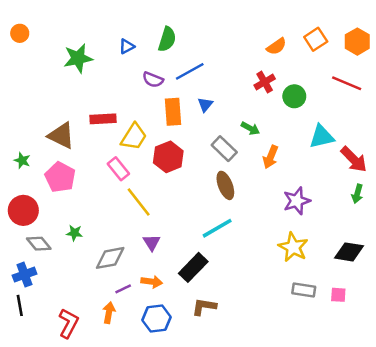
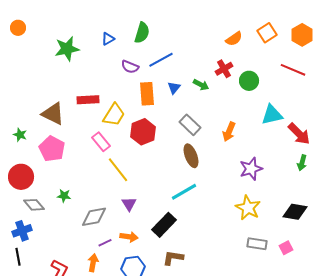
green arrow: (250, 128) -> (201, 85), moved
pink square: (338, 295) -> (286, 248), turned -32

